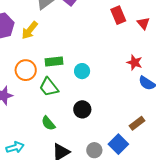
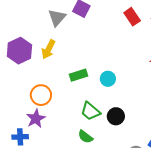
orange circle: (26, 70) -> (41, 95), moved
green trapezoid: (49, 87) -> (90, 111), moved

